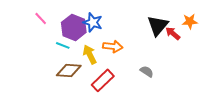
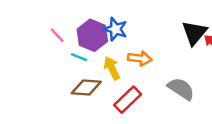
pink line: (41, 18) -> (57, 35), moved
gray semicircle: (147, 71) -> (181, 89), size x1.6

